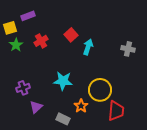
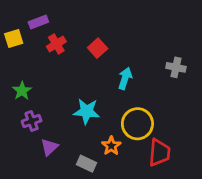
red cross: (41, 41) -> (56, 44), moved
green star: (16, 45) -> (22, 91), moved
cyan arrow: (88, 47) -> (125, 78), moved

